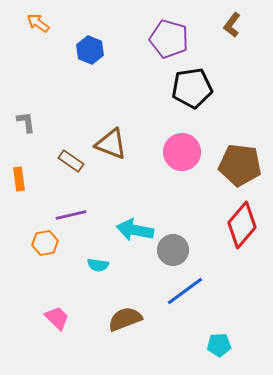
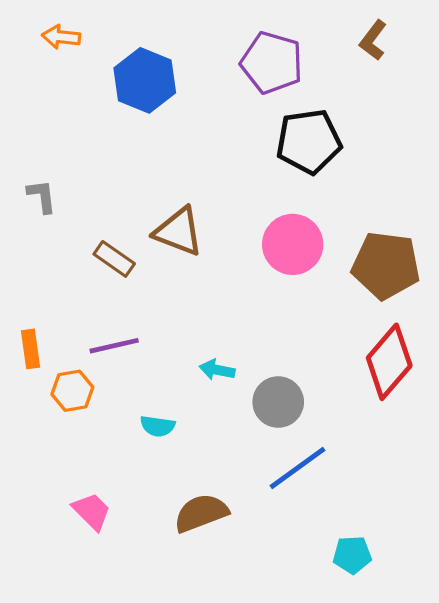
orange arrow: (38, 23) -> (61, 37), turned -30
blue hexagon: (90, 50) -> (145, 80), size x1.4
orange rectangle: (19, 179) -> (31, 349), moved
cyan arrow: (135, 230) -> (217, 370), size x0.6

